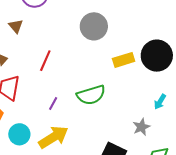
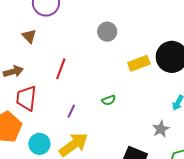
gray circle: (94, 26) -> (107, 32), size x0.7
green semicircle: (91, 95) -> (109, 100), size x0.5

